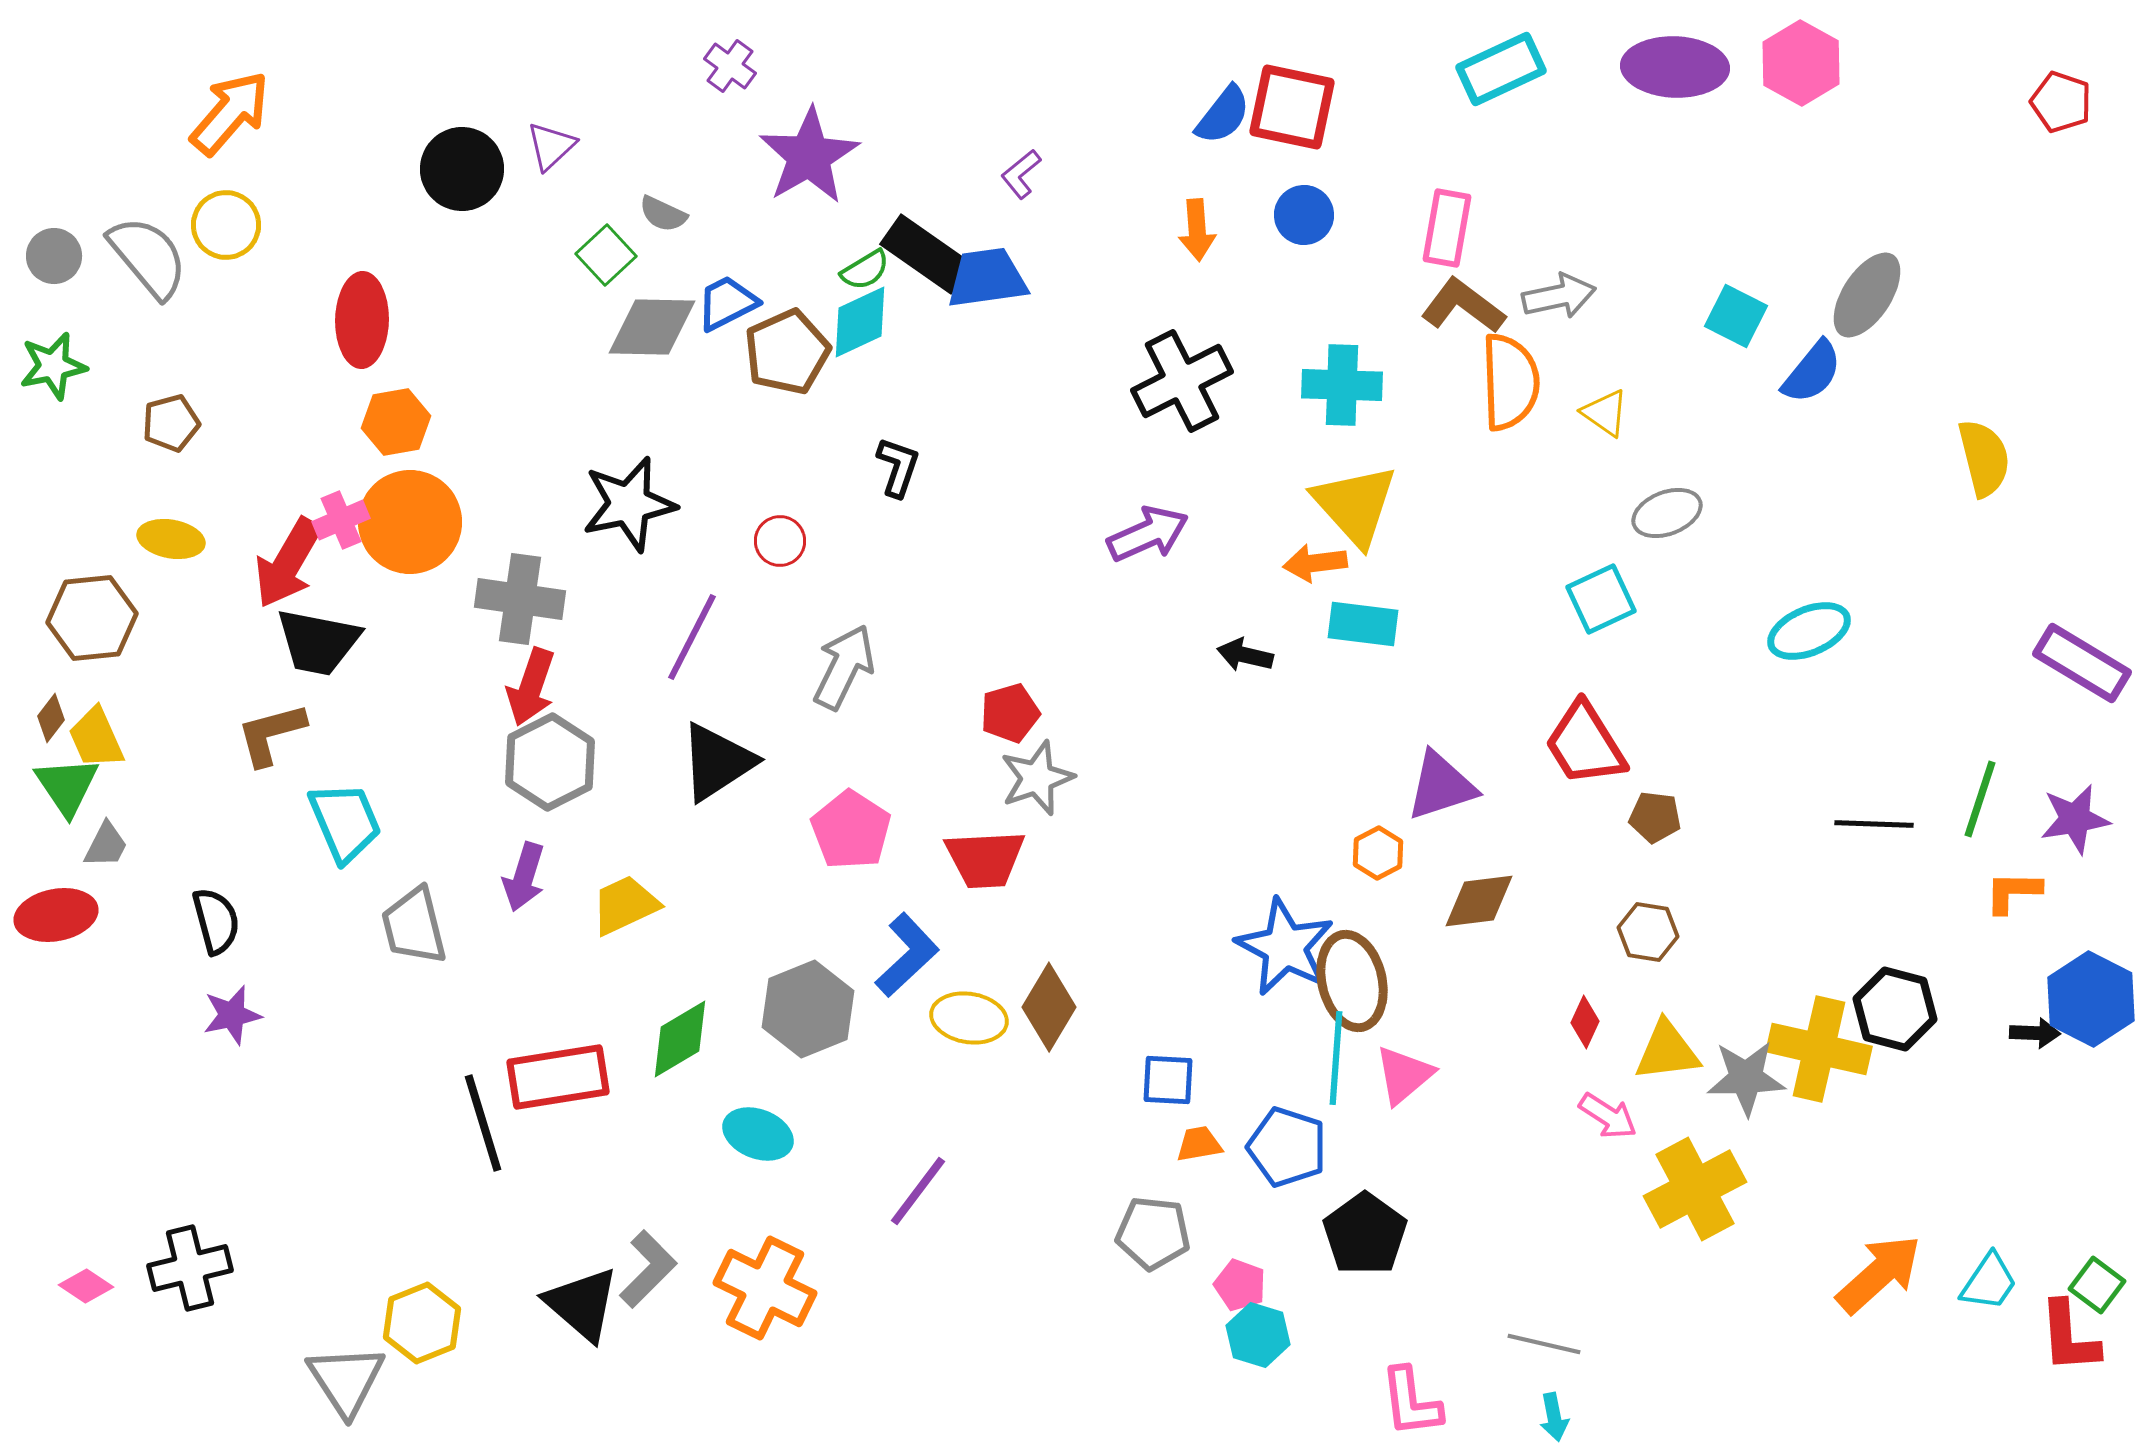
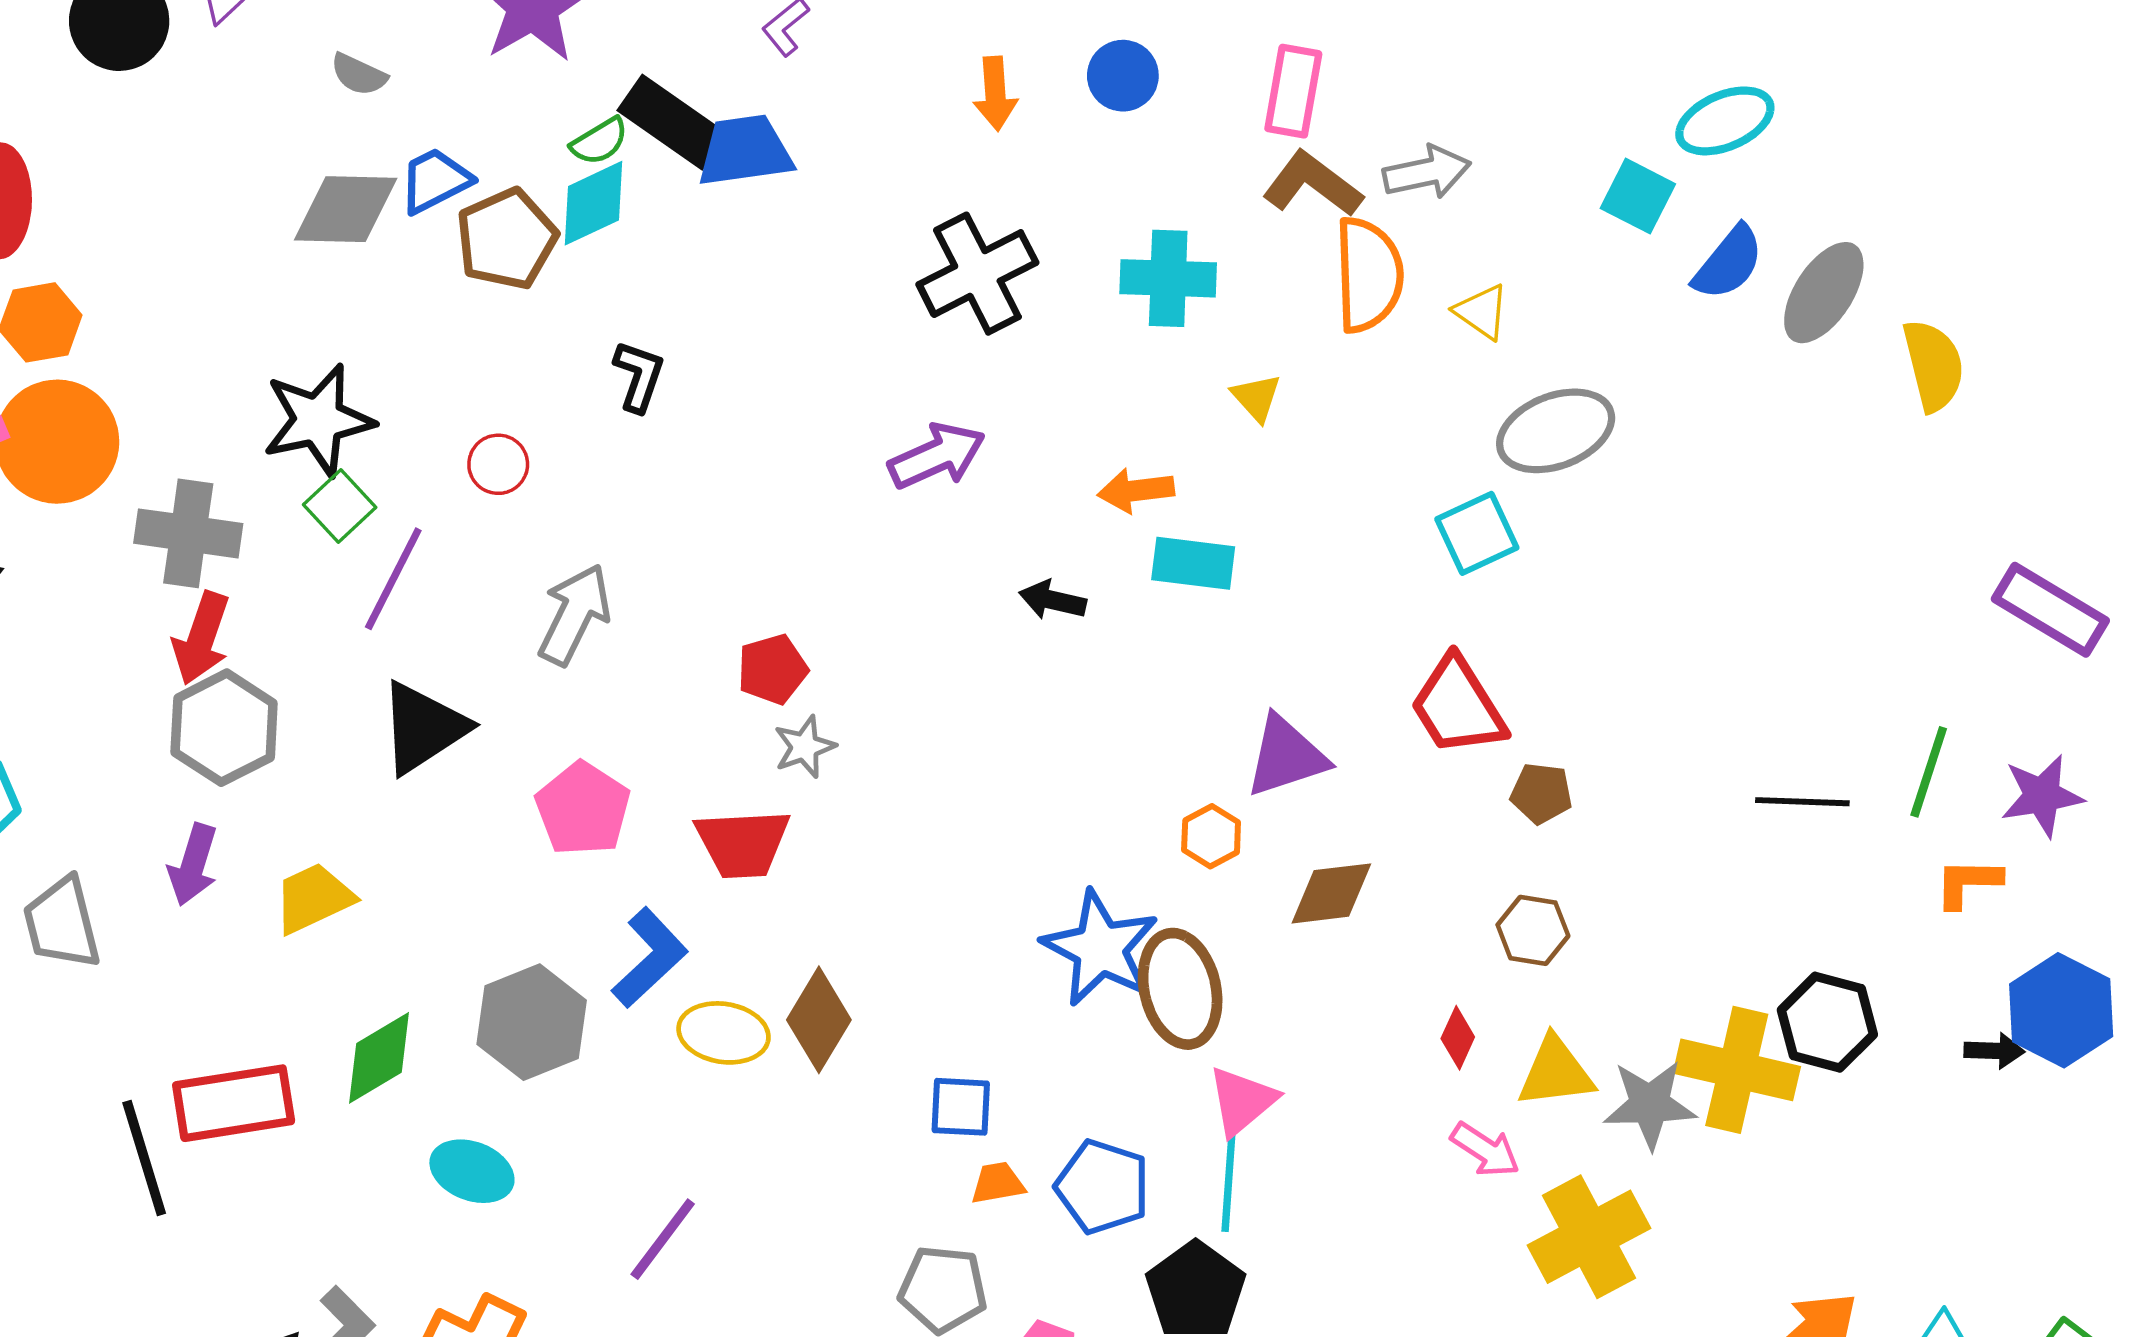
green square: (606, 255) -> (340, 506), moved
gray ellipse: (1867, 295) -> (1824, 293), moved
yellow triangle: (1355, 505) -> (1256, 398), moved, size x0.5
gray ellipse: (1667, 513) -> (1556, 431), size x1.4
cyan ellipse: (1809, 631) -> (1725, 121), moved
gray star: (1037, 778) -> (805, 747), size x0.7
cyan line: (1336, 1058) -> (1229, 1176), moved

